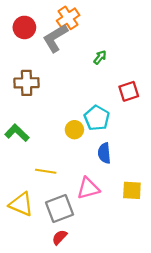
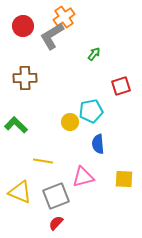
cyan pentagon: (97, 118) -> (91, 111), turned 30

